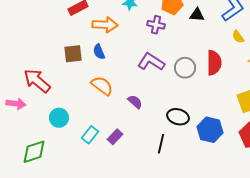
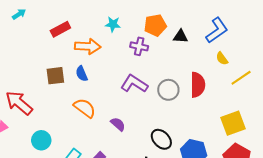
black ellipse: (178, 117) -> (161, 139), turned 30

